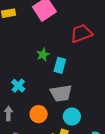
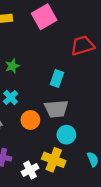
green star: (43, 55) -> (12, 66), moved
orange circle: (39, 114) -> (30, 120), moved

